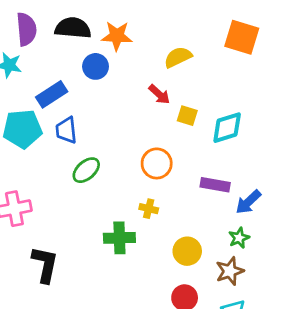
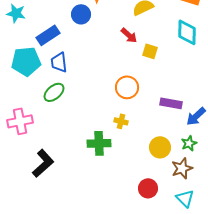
cyan diamond: (227, 128) -> (187, 32), moved, turned -72
green ellipse: (86, 170) -> (54, 92), moved
yellow circle: (187, 251) -> (160, 147), moved
black L-shape: (45, 264) -> (43, 163), turned 36

